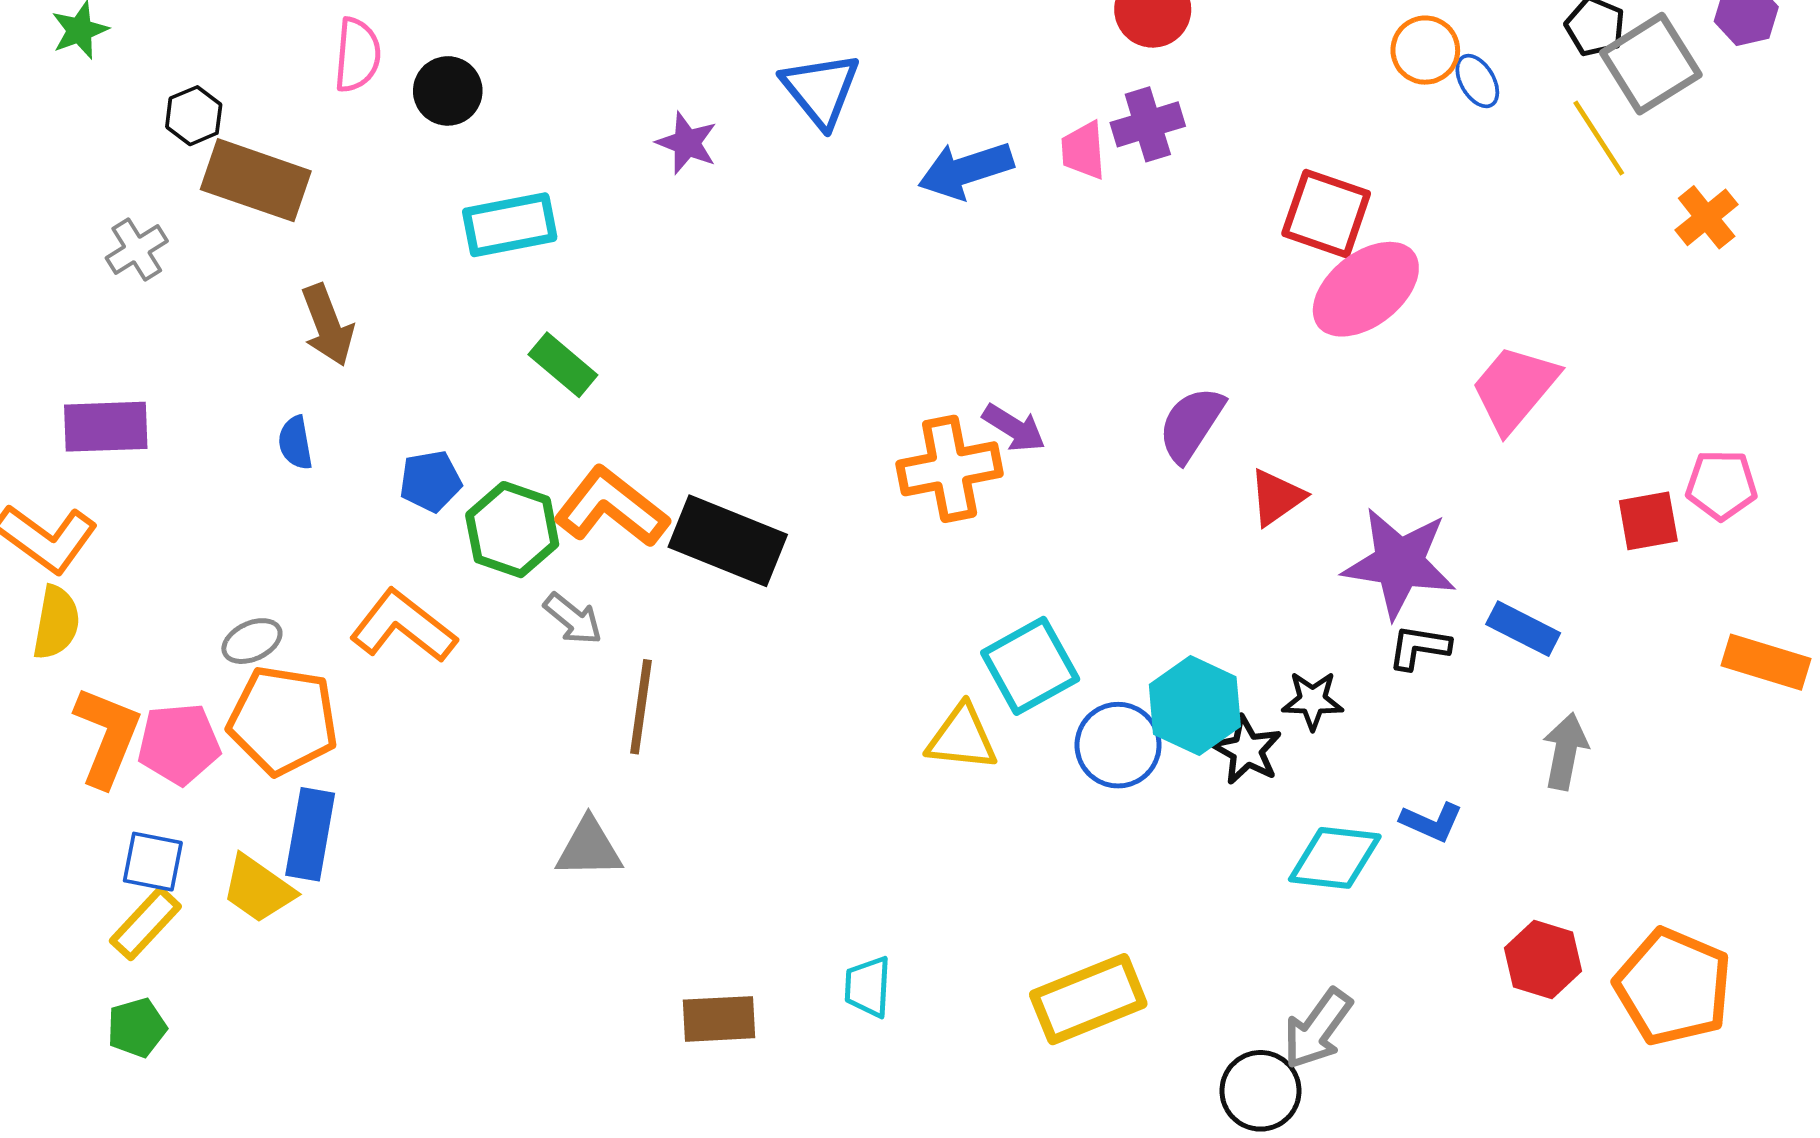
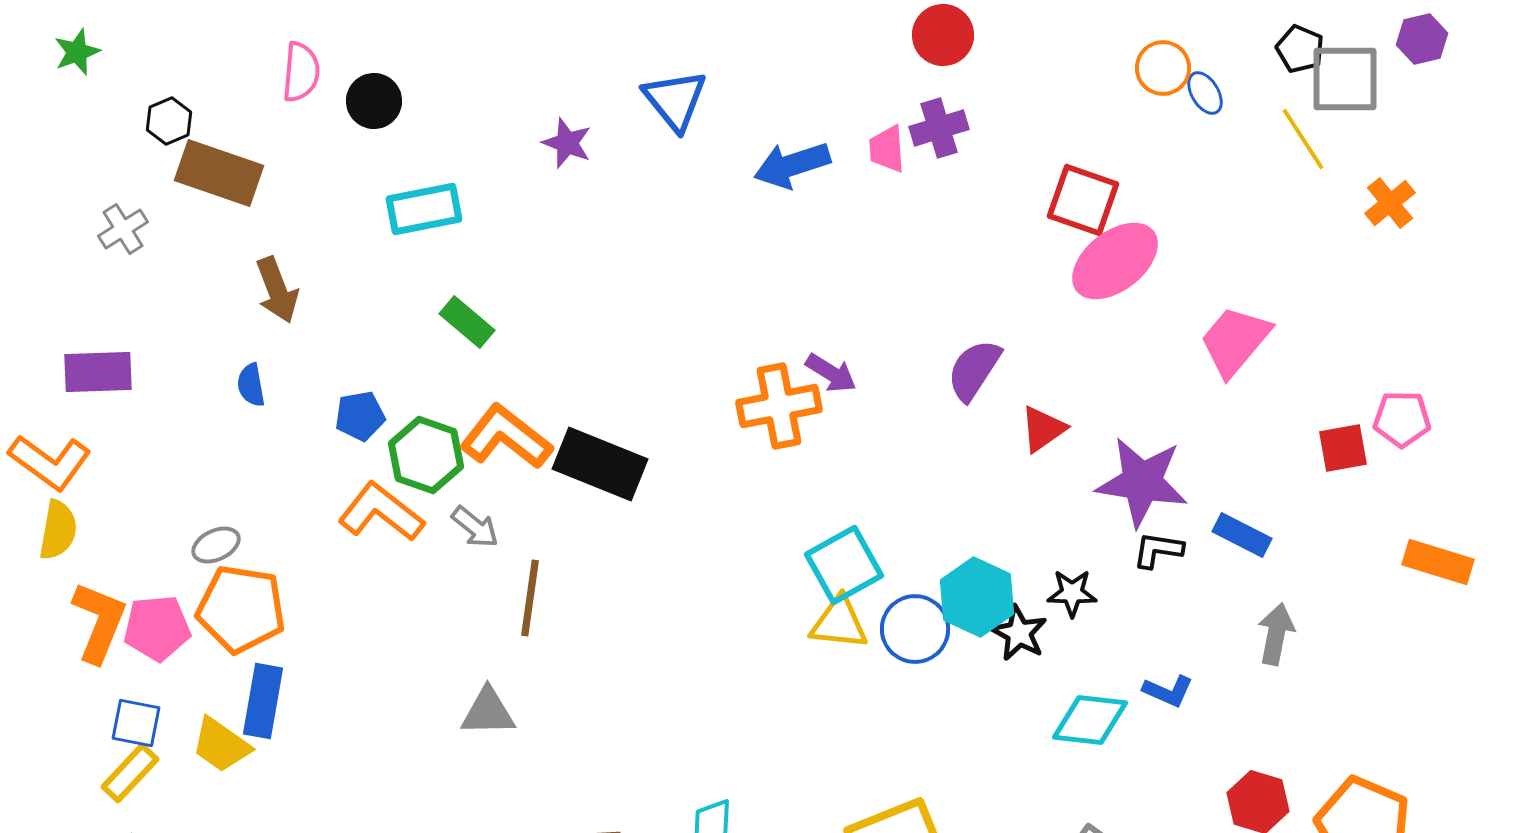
gray square: (1651, 64) -> (1345, 79), turned 32
orange L-shape: (403, 626) -> (381, 512), moved
yellow triangle: (962, 738) -> (839, 623), moved

